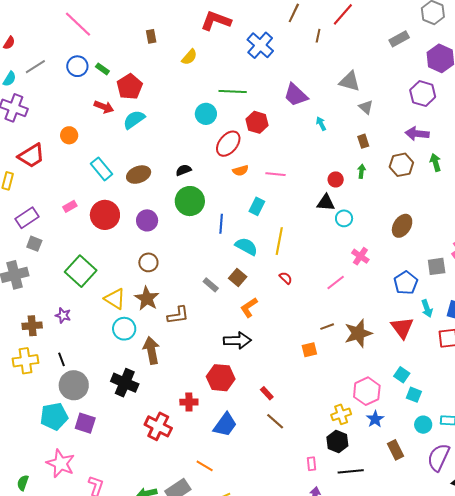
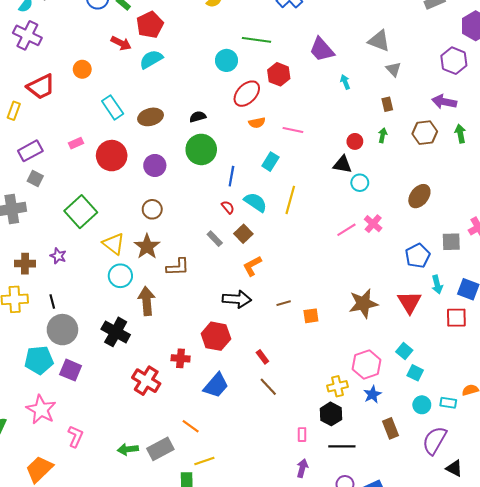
red semicircle: (286, 278) -> (228, 207), moved
pink line: (336, 282) -> (346, 230), moved
brown line: (327, 327) -> (284, 303), moved

